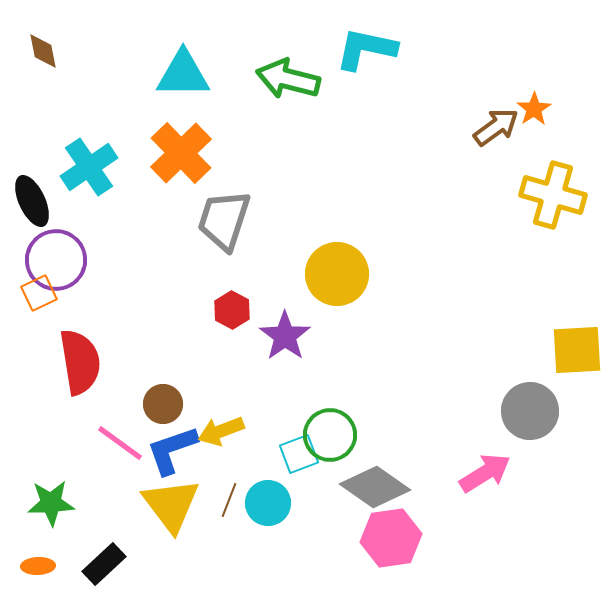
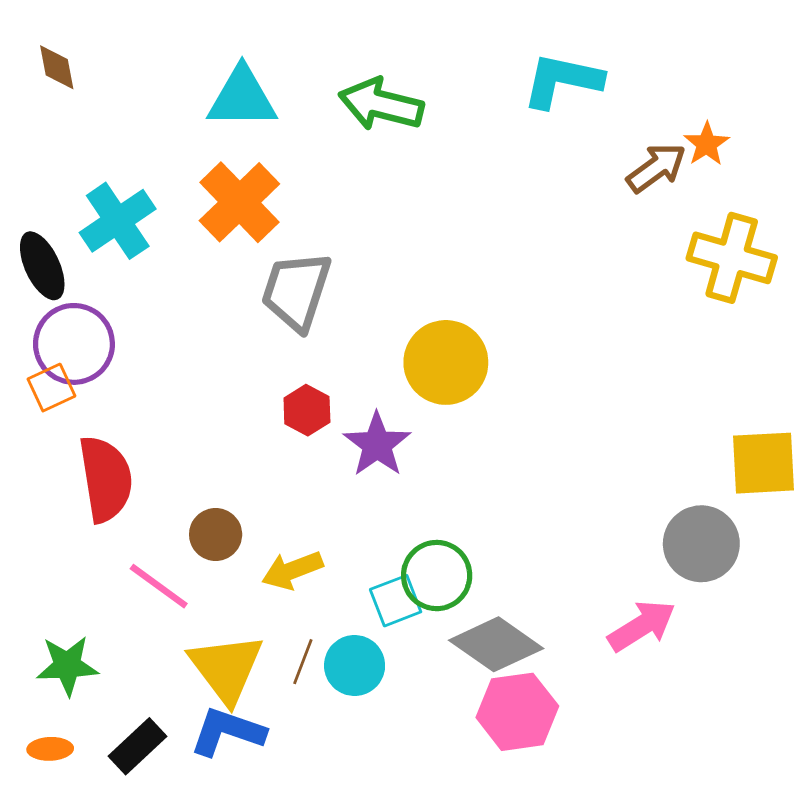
cyan L-shape: (366, 49) -> (562, 81), moved
blue L-shape: (172, 450) -> (227, 732), moved, turned 38

